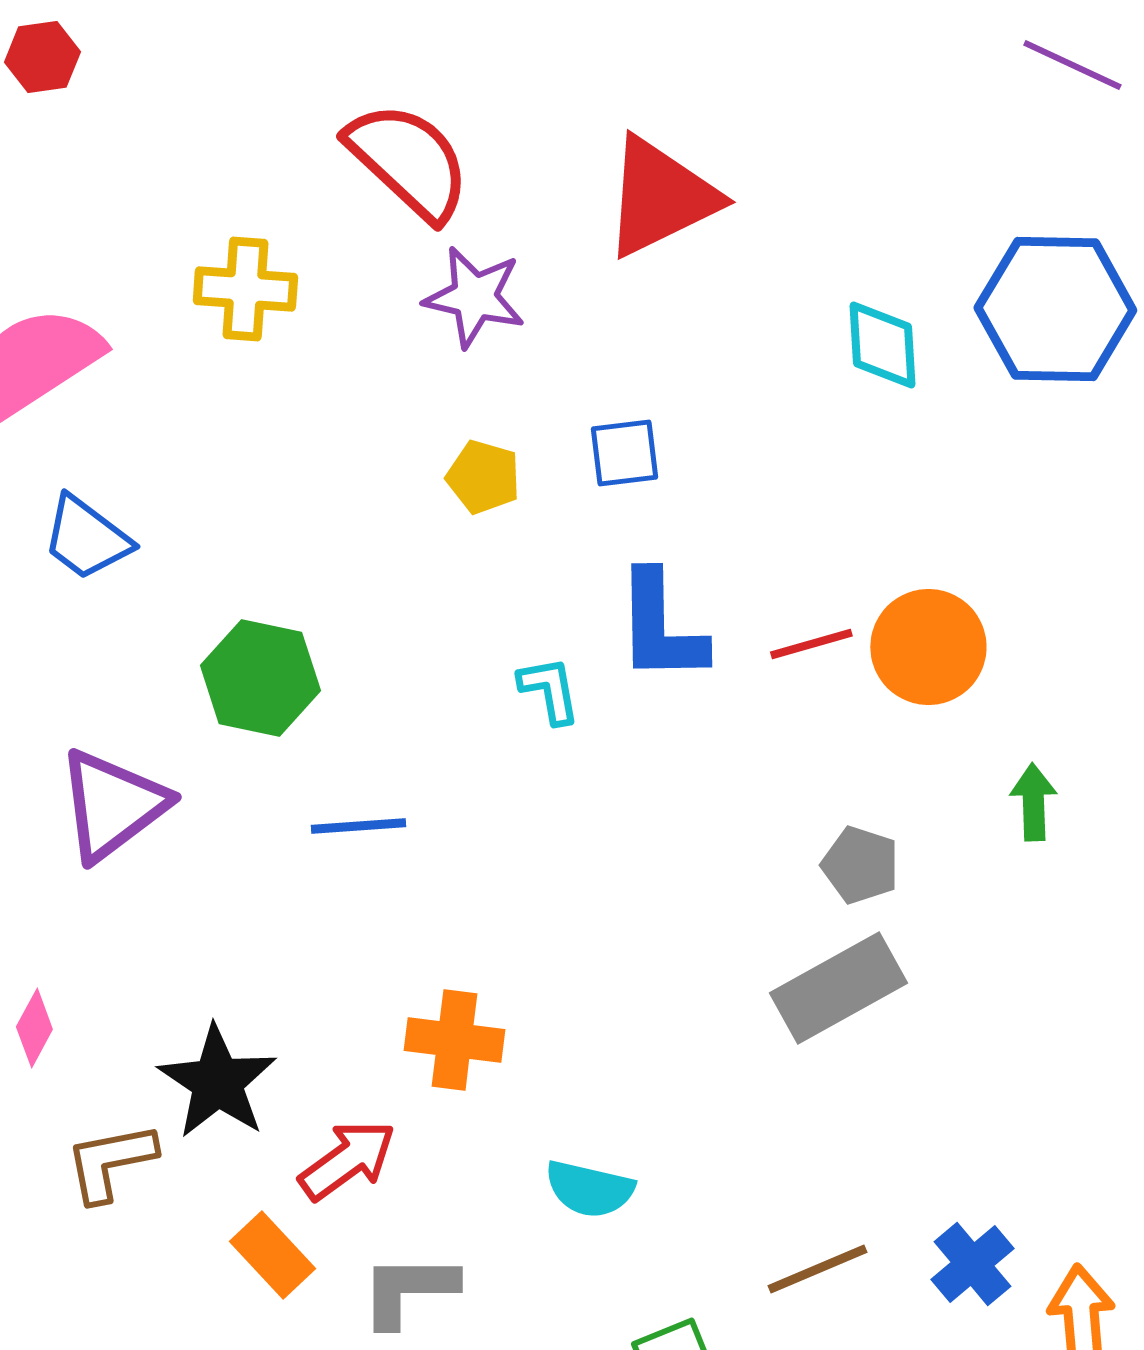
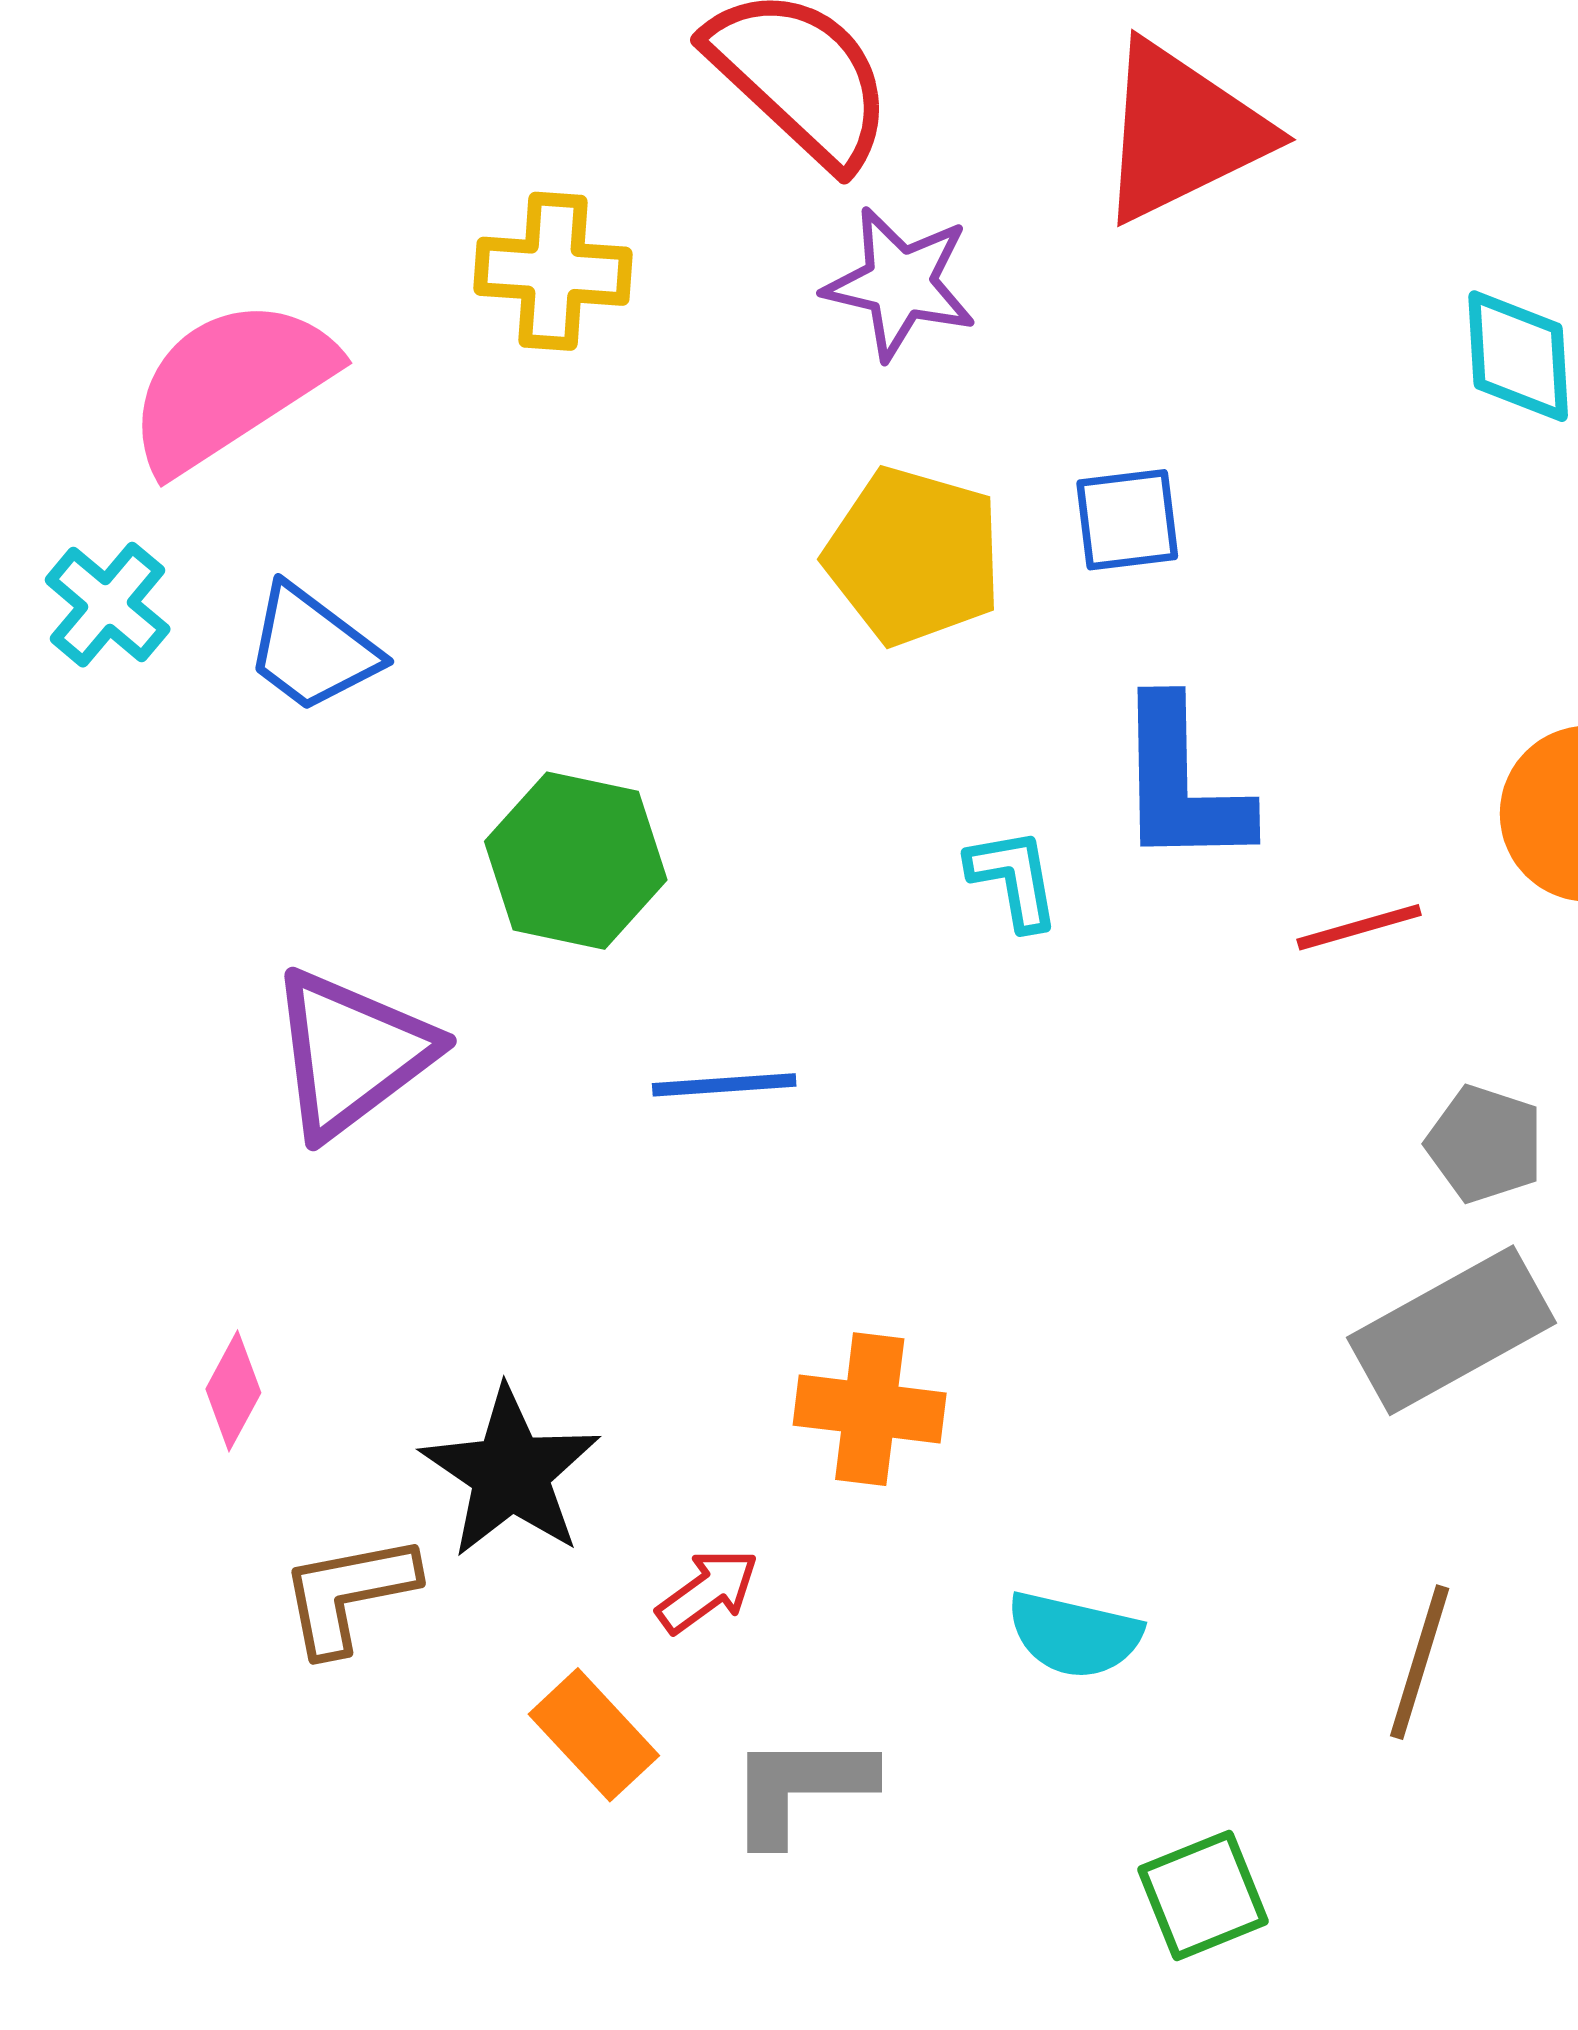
yellow pentagon: (483, 477) -> (914, 556), size x1.6
red line: (811, 644) -> (1359, 927), moved
red arrow: (347, 1160) -> (708, 1591), size x0.7
brown line: (817, 1269) -> (1420, 1662), moved, turned -50

